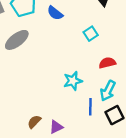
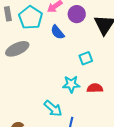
cyan star: (73, 81) -> (71, 84), moved
cyan arrow: (108, 91) -> (53, 108), moved, turned -90

